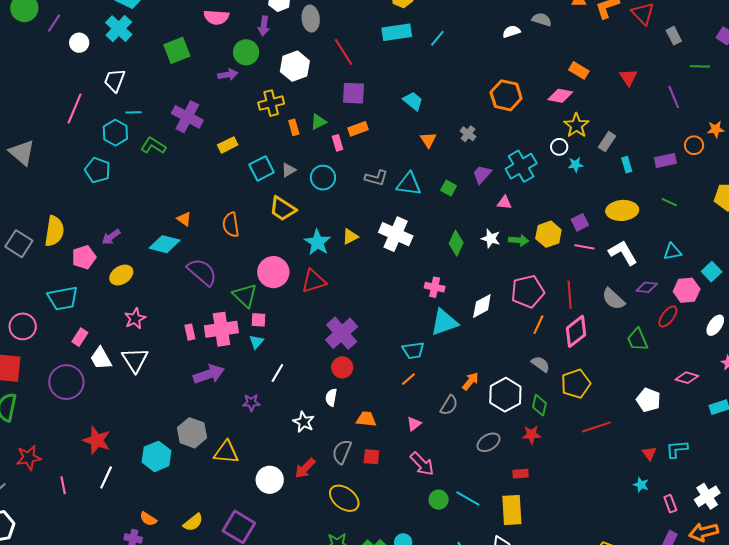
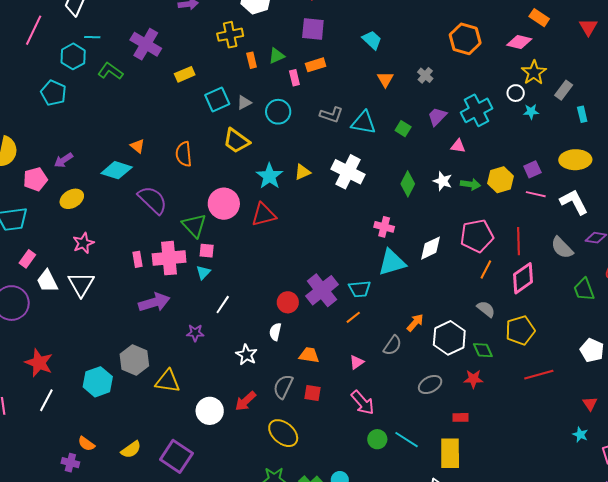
purple cross: (342, 333) -> (322, 290), moved
green diamond: (539, 405) -> (483, 350), turned -40

